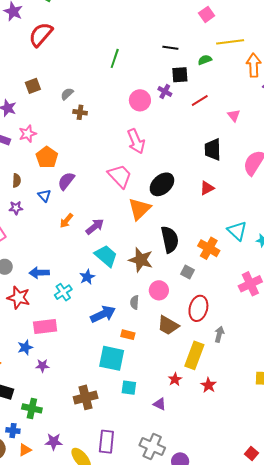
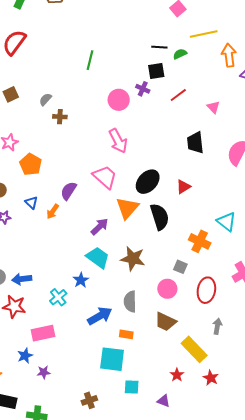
black line: (170, 48) -> (159, 47), moved
purple semicircle: (66, 181) -> (69, 191), moved
red triangle: (207, 188) -> (183, 187), moved
orange arrow: (66, 221) -> (53, 211), moved
purple arrow: (95, 227) -> (100, 227), moved
black semicircle: (170, 239) -> (160, 217), moved
blue arrow: (39, 273) -> (22, 279), moved
pink circle: (159, 290) -> (167, 289), moved
gray semicircle: (134, 302) -> (130, 302), size x1.5
red ellipse: (198, 308) -> (206, 290), moved
yellow rectangle: (194, 355) -> (194, 349), turned -60
brown cross: (86, 397) -> (89, 400), size x0.7

